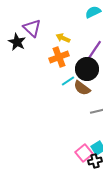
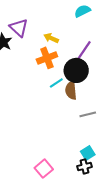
brown semicircle: (82, 88) -> (71, 90), turned 48
pink square: (84, 153) -> (44, 169), moved

